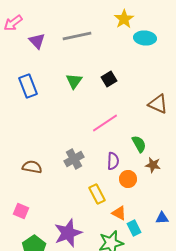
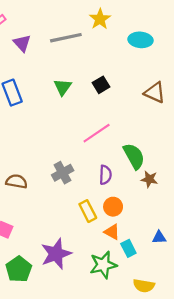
yellow star: (124, 19) -> (100, 19), moved
brown triangle: (158, 104) -> (155, 93), moved
green semicircle: (139, 144) -> (134, 156), size x1.4
orange circle: (128, 179) -> (113, 207), moved

